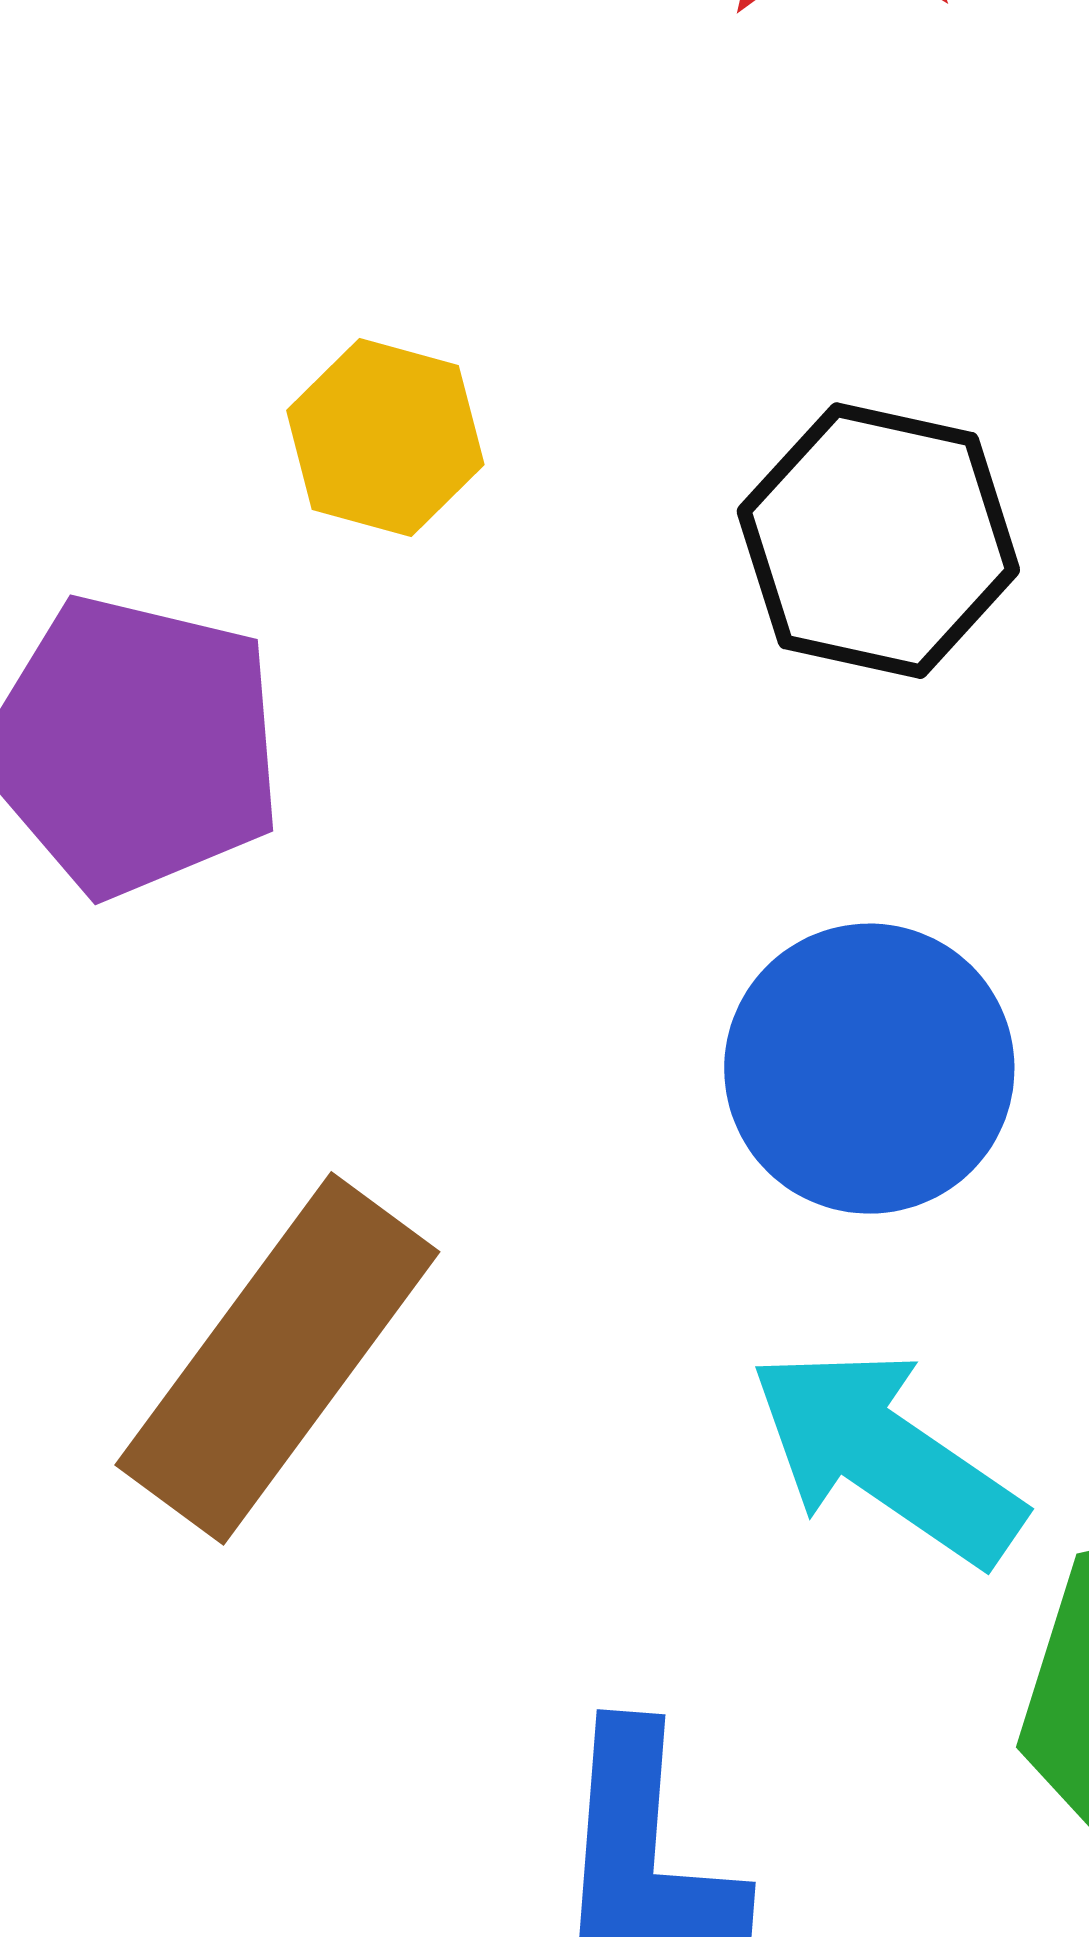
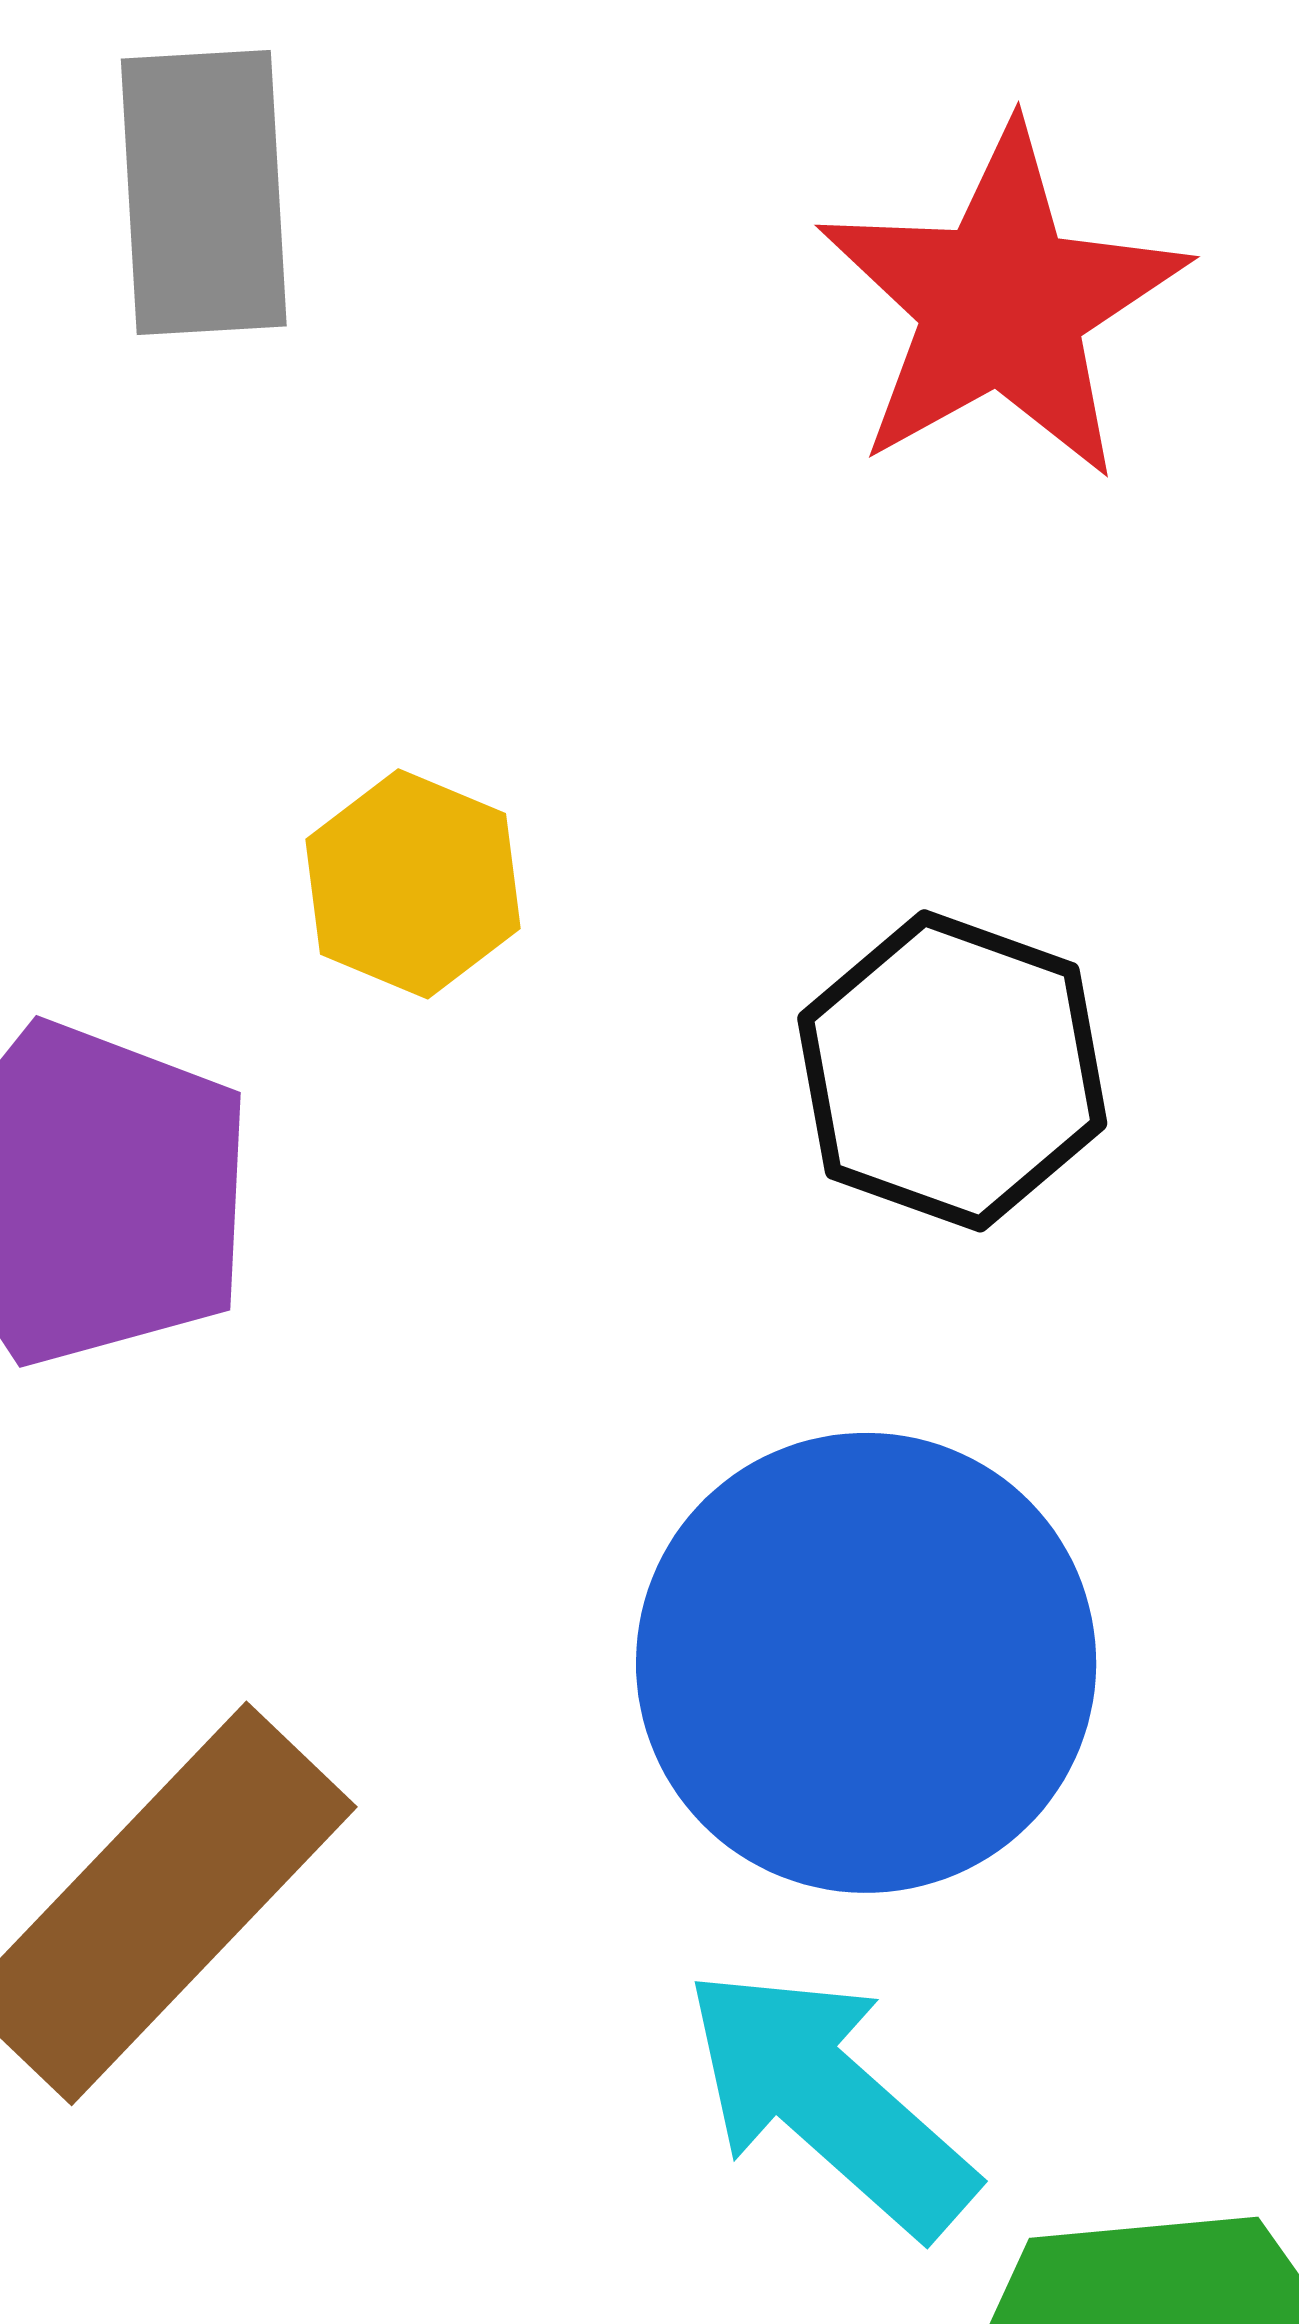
blue circle: (869, 1069) -> (866, 1663), size x1.4

